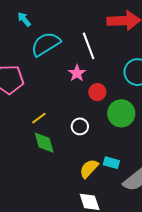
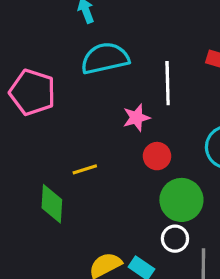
yellow line: (39, 118) -> (85, 169), moved
white circle: (80, 126) -> (175, 239), moved

